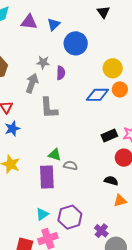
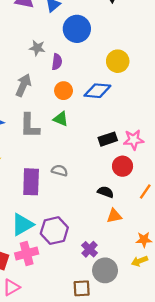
gray arrow: (32, 83) -> (23, 85), moved
orange circle: (120, 89) -> (64, 91), moved
gray L-shape: (49, 108) -> (30, 126), moved
green triangle: (55, 155) -> (61, 119), moved
cyan triangle: (42, 214) -> (22, 225), size x1.5

